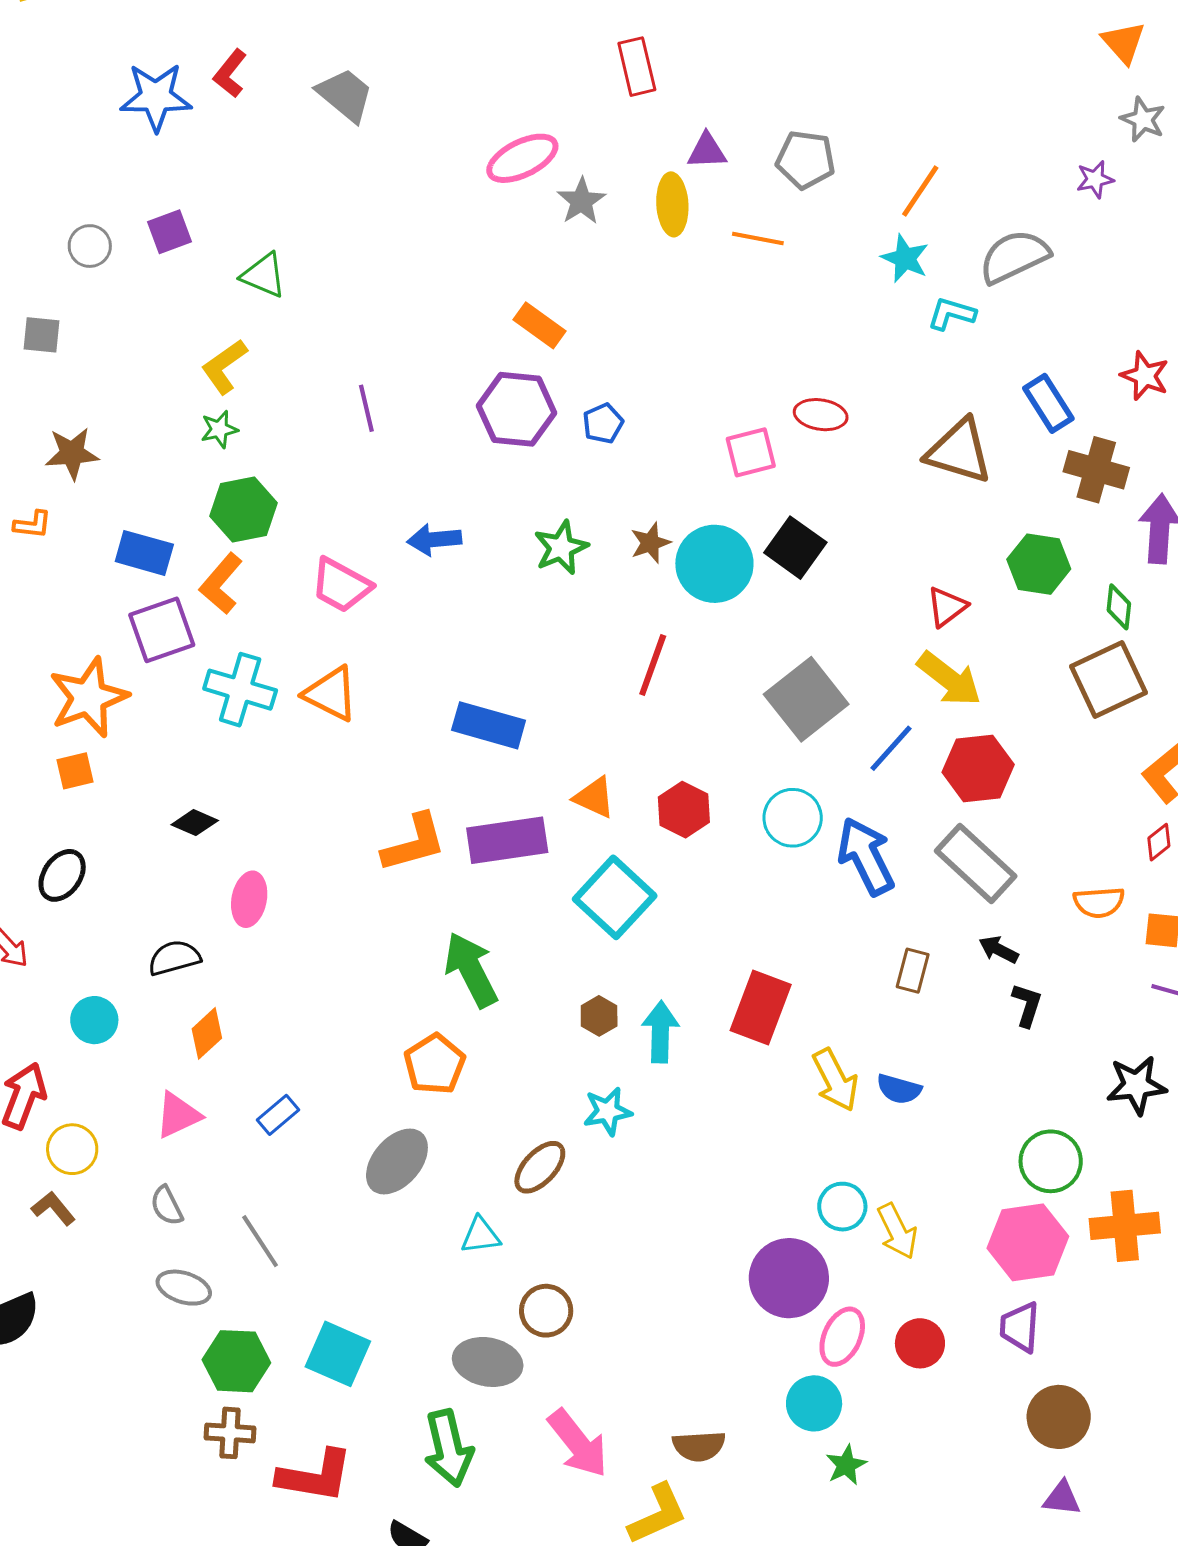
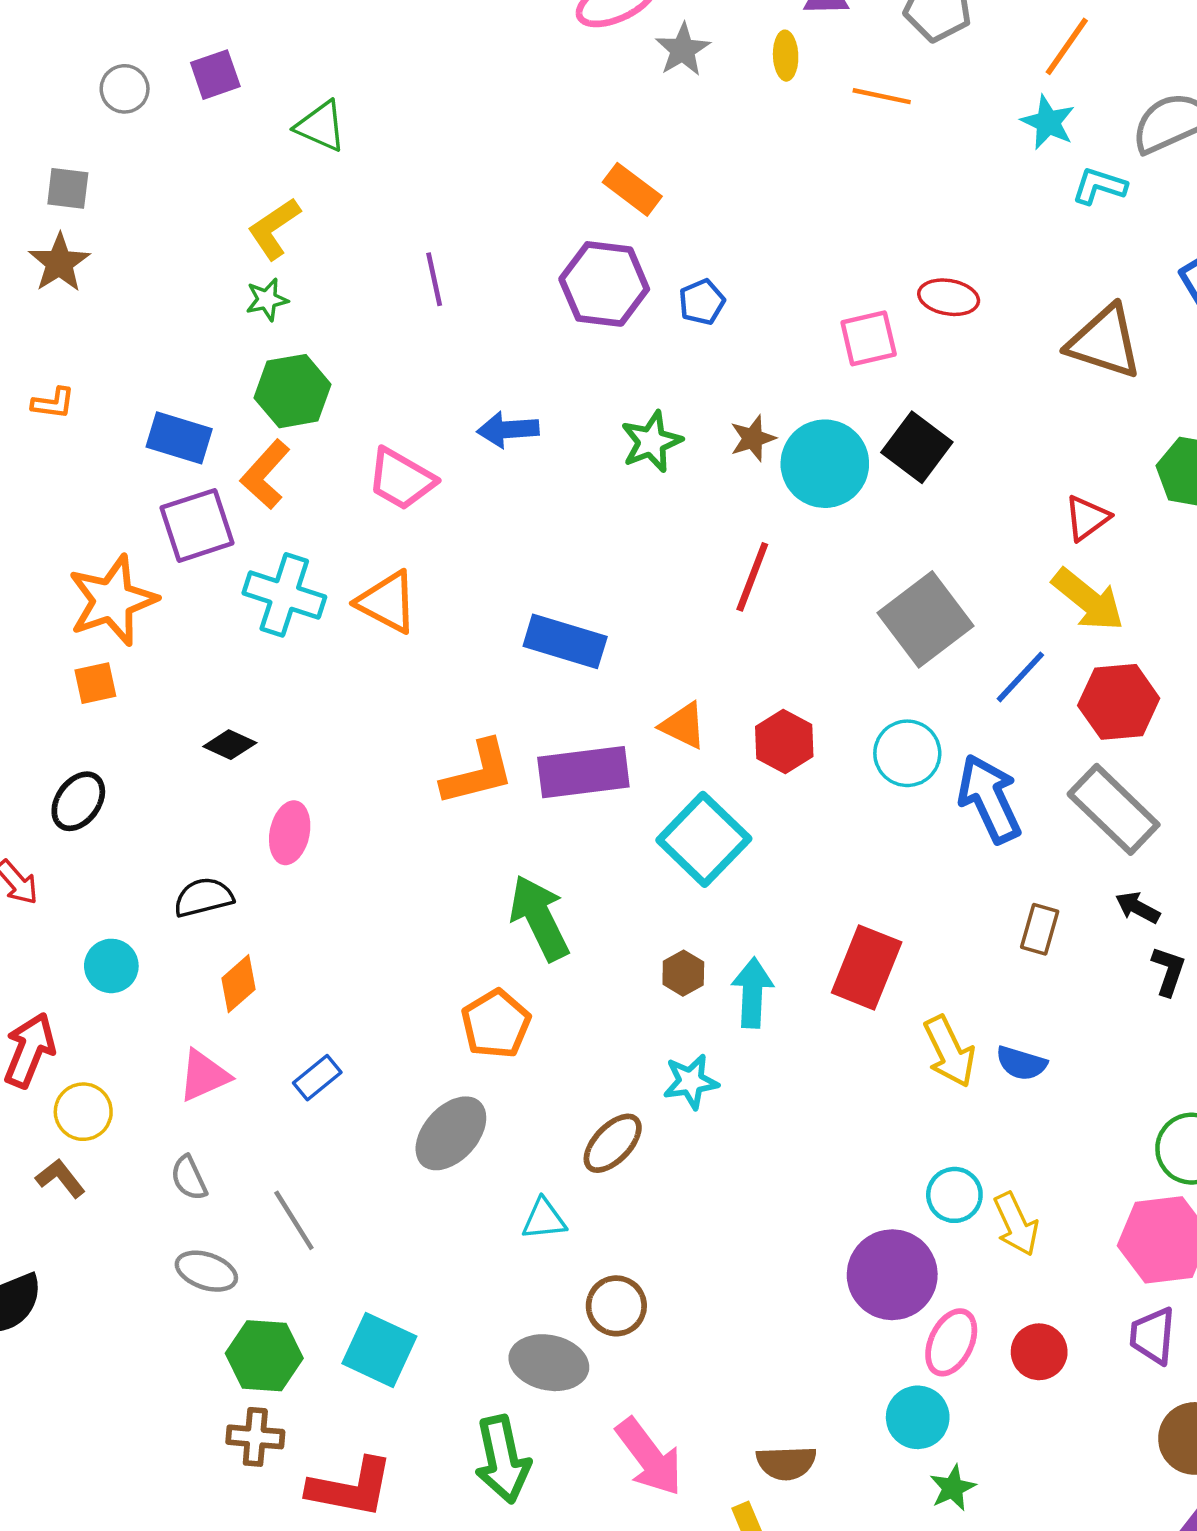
yellow ellipse: (672, 204) -> (786, 56), size x0.7
brown star: (72, 453) -> (59, 263), moved, turned -30

